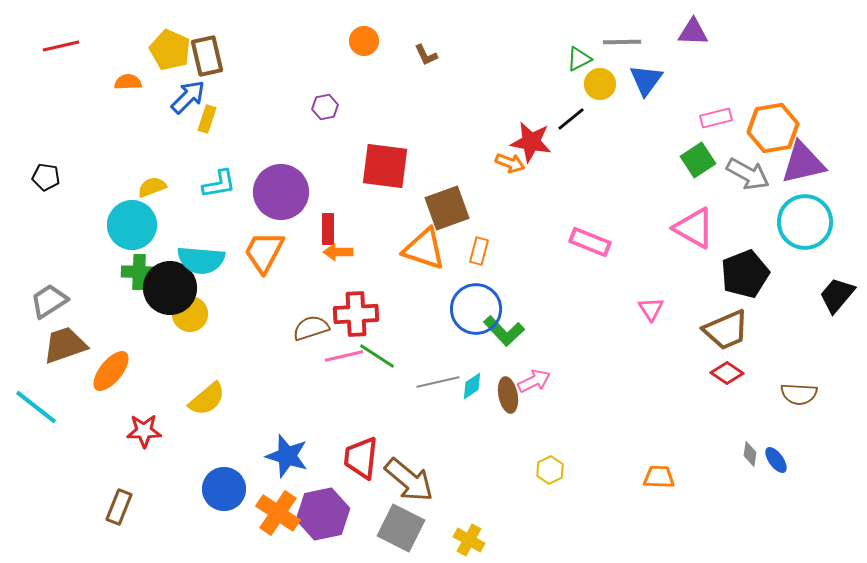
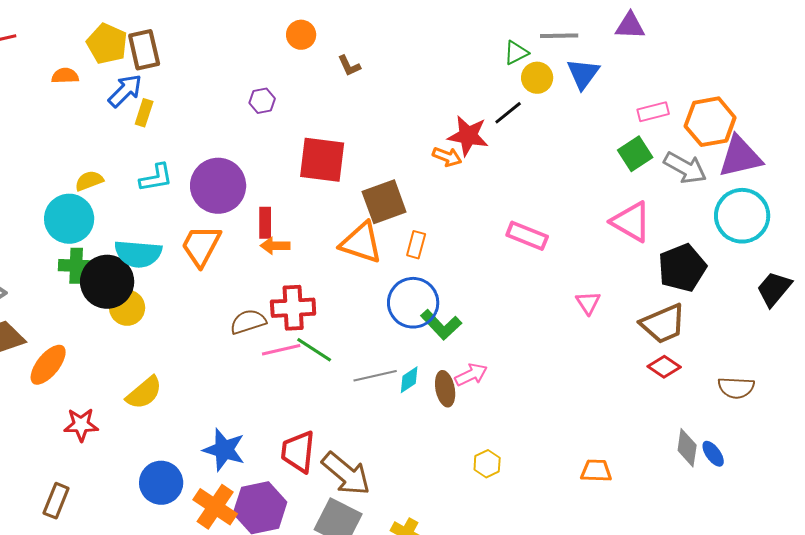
brown L-shape: (426, 55) -> (349, 66), moved
gray diamond: (750, 454) -> (687, 448), size x1.5

